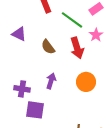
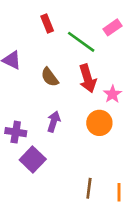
pink star: (96, 35) -> (112, 94), moved
purple square: (35, 110) -> (33, 159), turned 36

